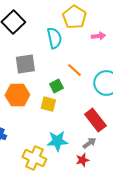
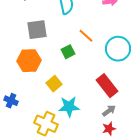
yellow square: (48, 104) -> (54, 84), moved, turned 35
gray arrow: (89, 143) -> (109, 111), moved
red star: (82, 160) -> (109, 129), moved

